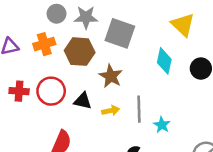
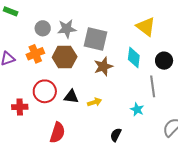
brown star: (111, 76) -> (103, 66), moved, turned 30
red cross: (19, 91) -> (20, 107), moved
gray line: (139, 109) -> (153, 86), moved

